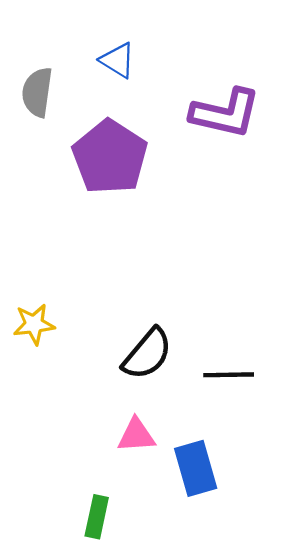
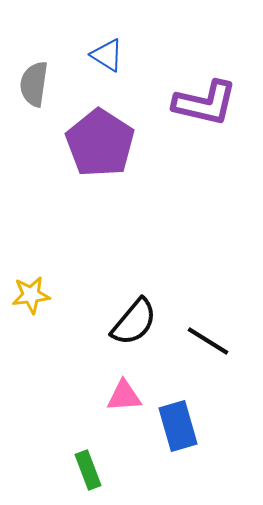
black line: (229, 375) -> (208, 341), turned 33
green rectangle: (97, 517) -> (88, 470), turned -33

